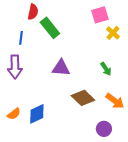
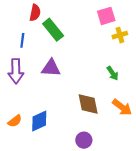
yellow cross: (113, 33) -> (120, 35), turned 32
purple triangle: (61, 68) -> (51, 68), moved
brown diamond: (83, 98) -> (88, 104), turned 35
purple circle: (104, 129) -> (84, 140), moved

